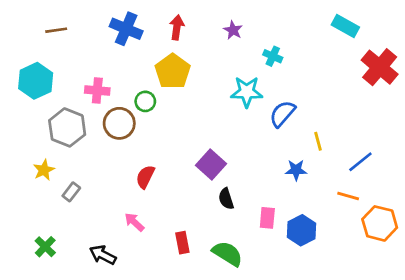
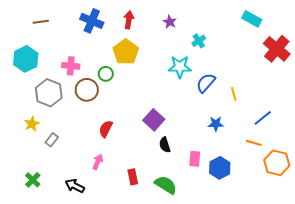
cyan cross: (273, 56) -> (199, 41), turned 32
yellow line: (318, 141) -> (234, 94), moved
pink arrow: (134, 222) -> (98, 162), turned 70

